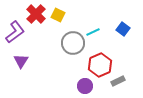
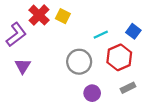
gray circle: (73, 43) -> (79, 62), moved
red hexagon: (100, 65) -> (119, 57), moved

